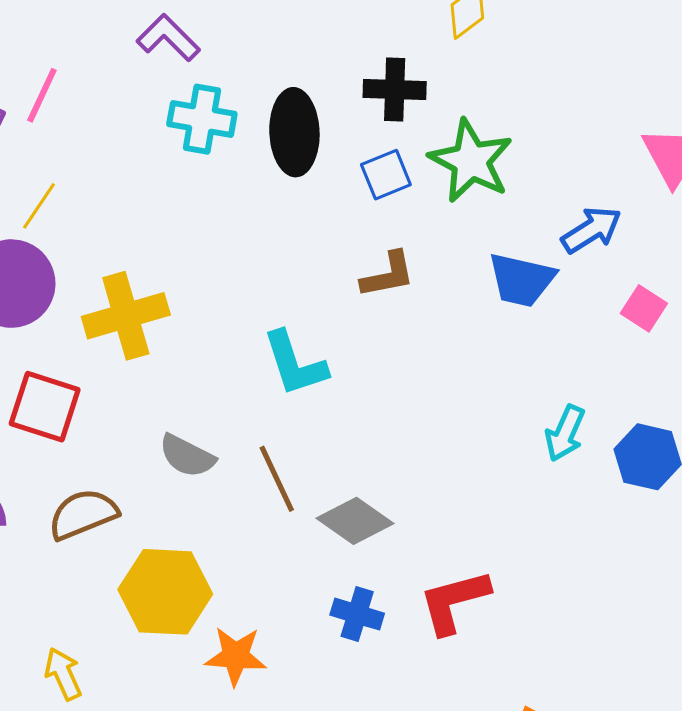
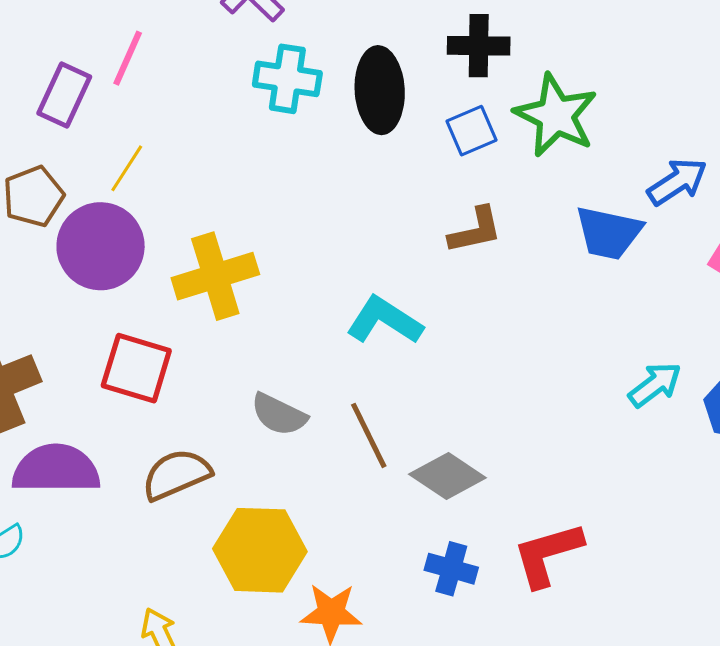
cyan L-shape: (295, 364) -> (384, 321), turned 142
cyan arrow: (565, 433) -> (655, 385), turned -150

